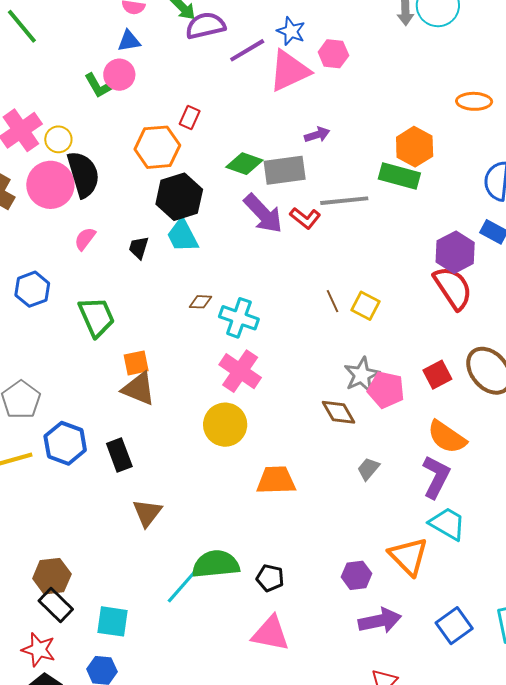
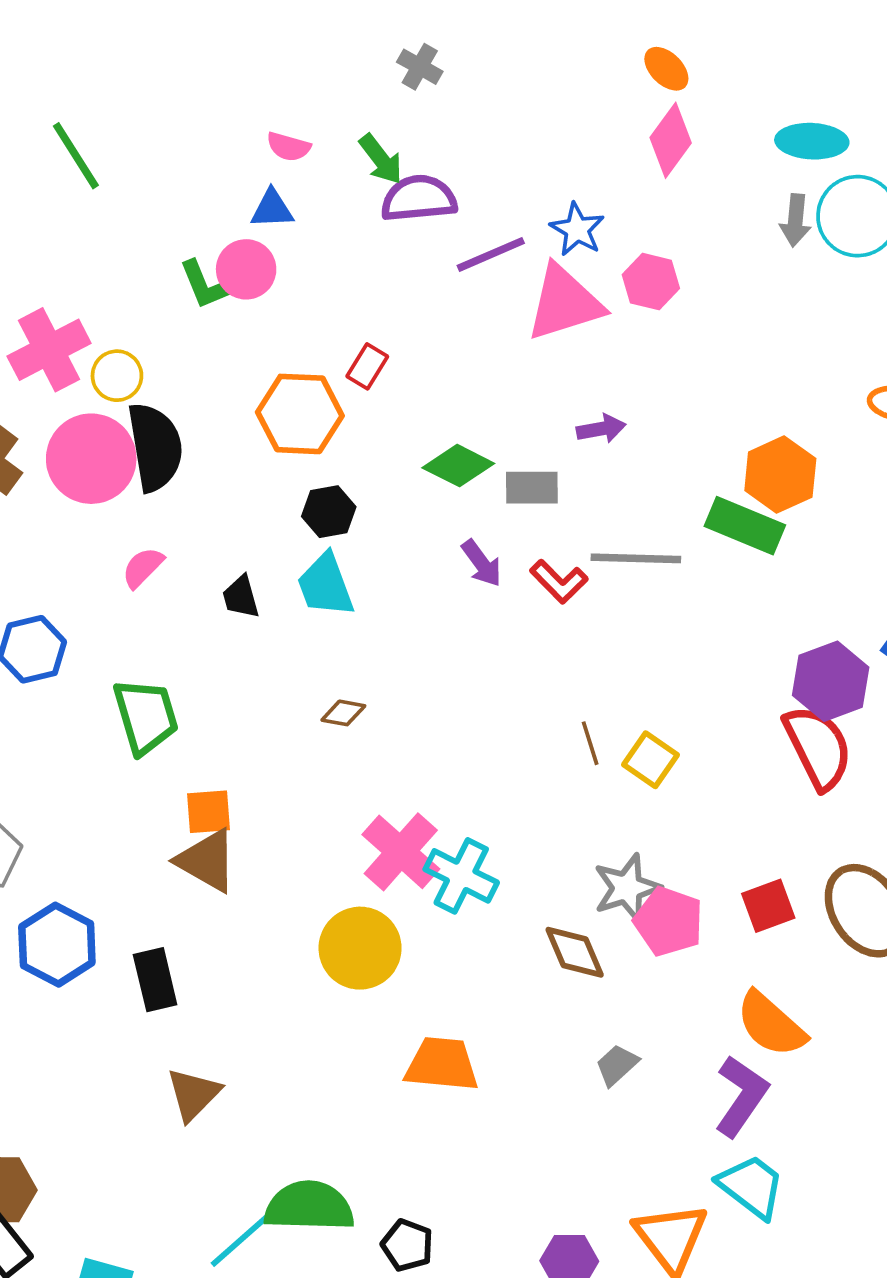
gray rectangle: (285, 170) -> (532, 488), size x0.7
black hexagon: (179, 197) -> (329, 512), size x0.6
purple arrow: (263, 214) -> (482, 563), size x0.6
black trapezoid: (139, 248) -> (241, 597), turned -40
cyan cross: (239, 318) -> (461, 876), moved

